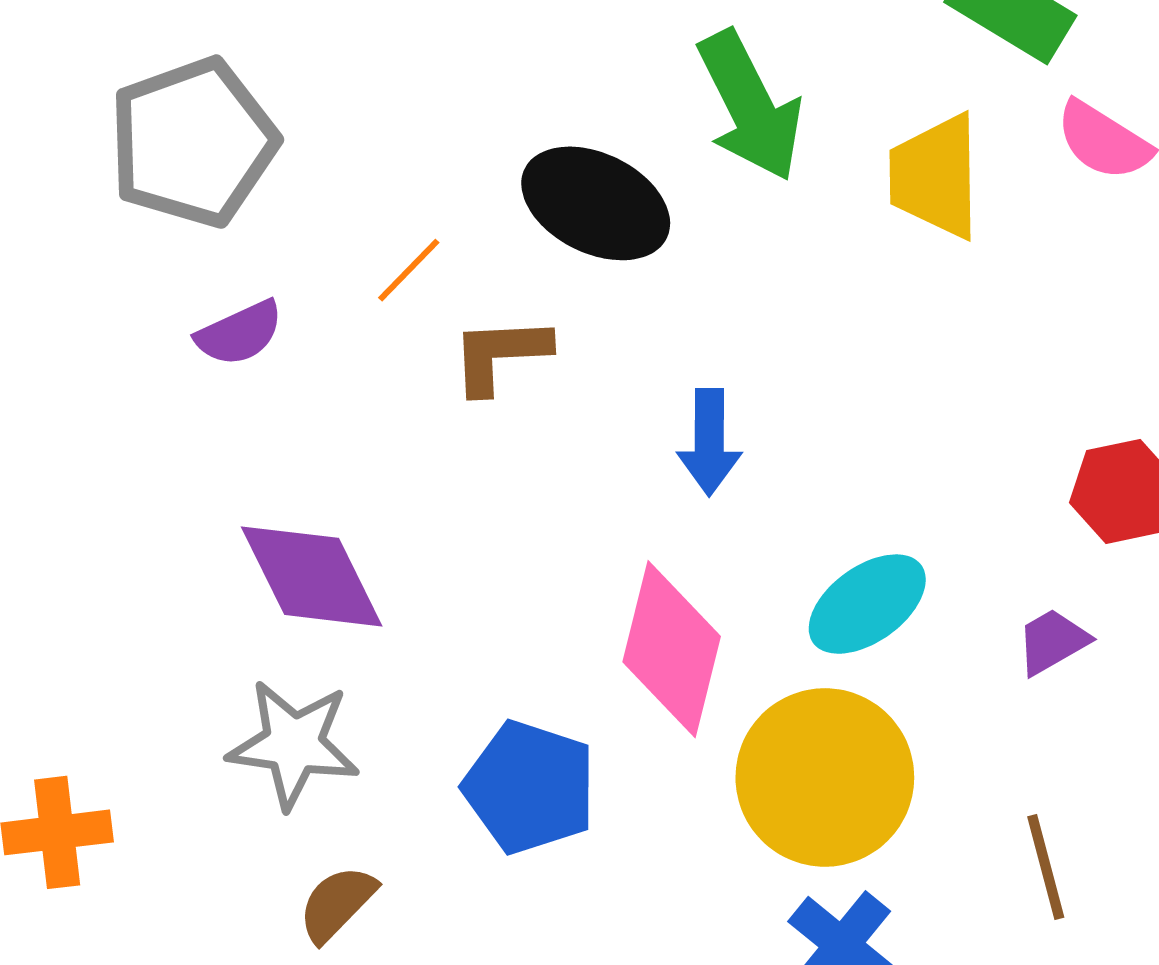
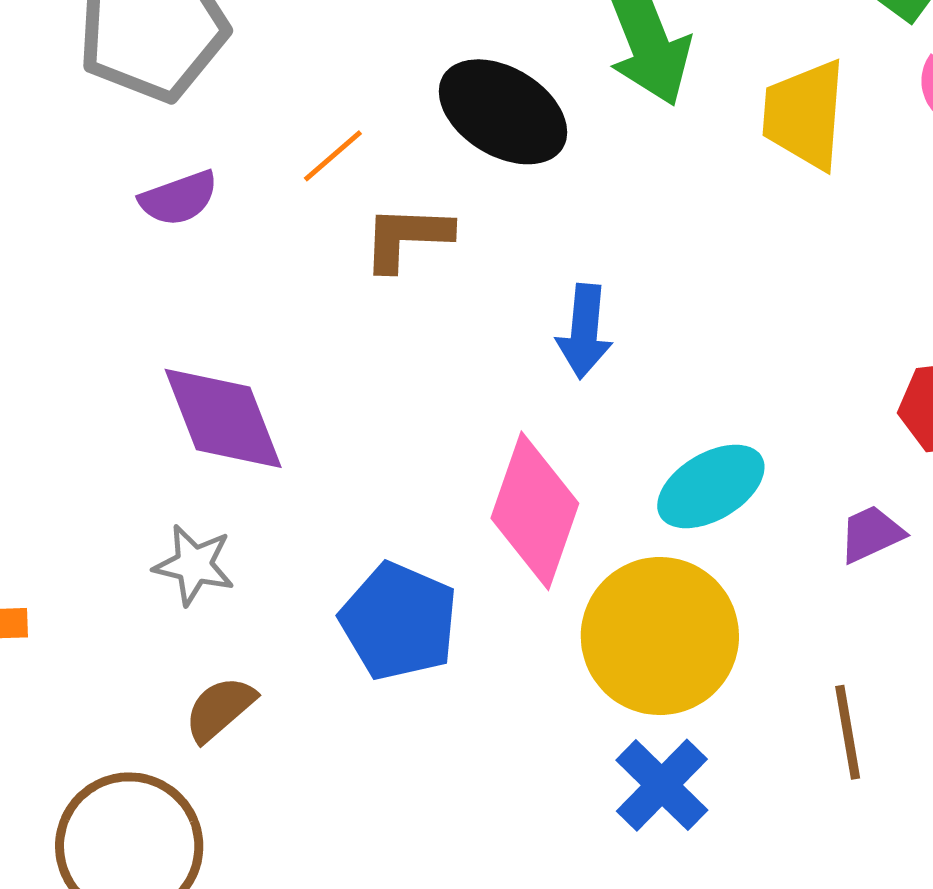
gray star: (294, 744) -> (194, 565), size x0.7

